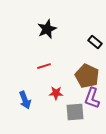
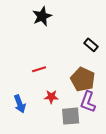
black star: (47, 29) -> (42, 16), moved

